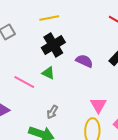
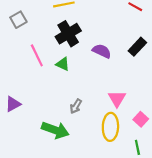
pink line: (24, 82) -> (37, 55), moved, turned 35
gray arrow: (52, 112) -> (76, 106), moved

